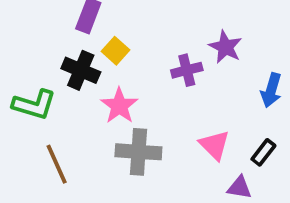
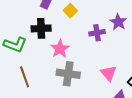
yellow square: (116, 51) -> (70, 11), moved
black cross: (81, 70) -> (41, 28), turned -30

